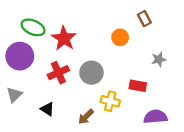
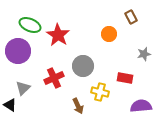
red cross: (58, 73) -> (54, 78), moved
gray triangle: (14, 95) -> (23, 88), moved
black triangle: (47, 109) -> (10, 105), moved
brown arrow: (86, 117) -> (78, 106), turned -70

